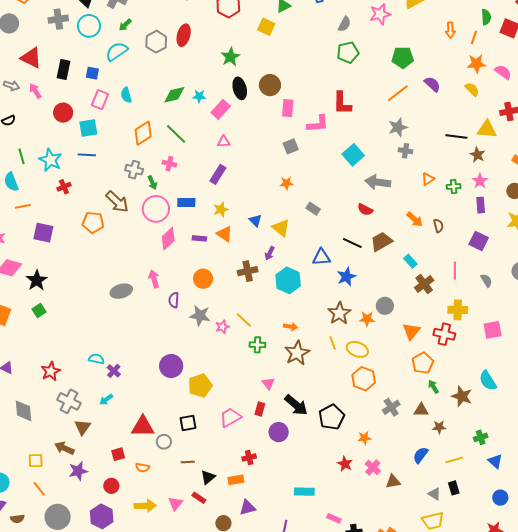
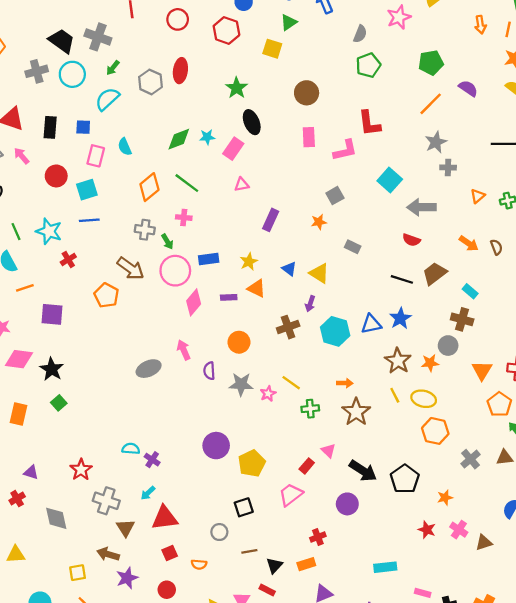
brown circle: (270, 85) -> (307, 93), moved
gray square: (291, 146) -> (335, 196), moved
purple rectangle: (218, 174) -> (271, 220), moved
orange pentagon: (93, 222) -> (106, 295), turned 30
blue triangle: (321, 257) -> (371, 324), moved
brown cross: (424, 284) -> (462, 319), moved, turned -30
red rectangle: (260, 409) -> (307, 466), moved, turned 32
red triangle: (143, 427) -> (165, 518), moved

